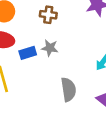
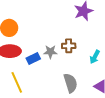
brown cross: (48, 15) -> (69, 46), moved

